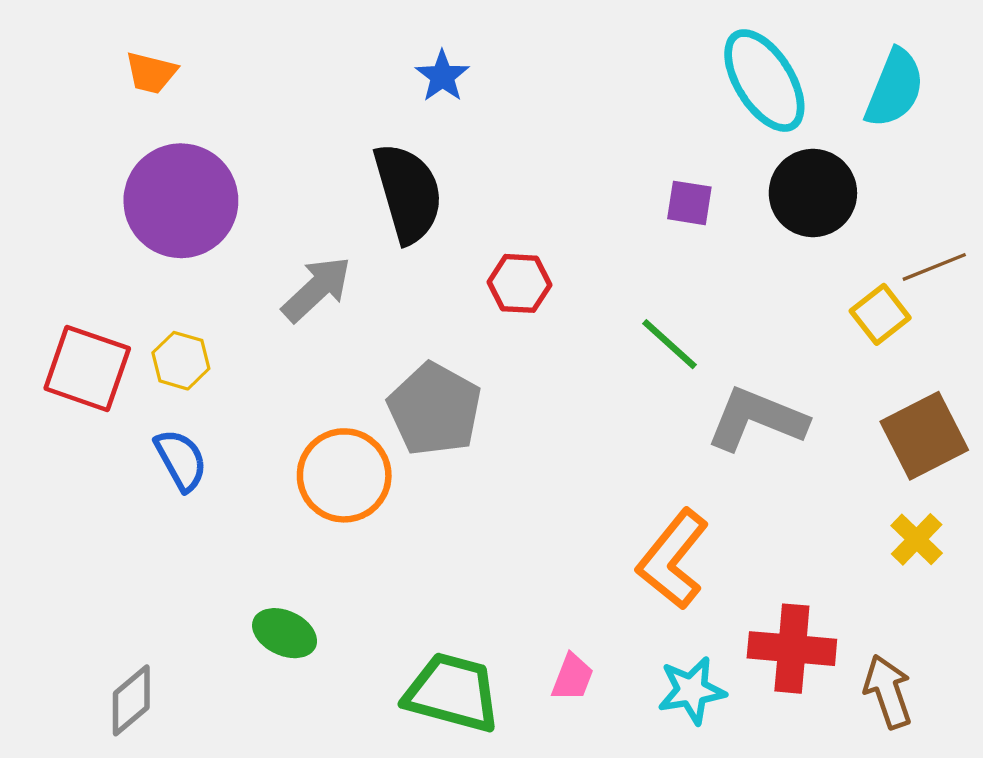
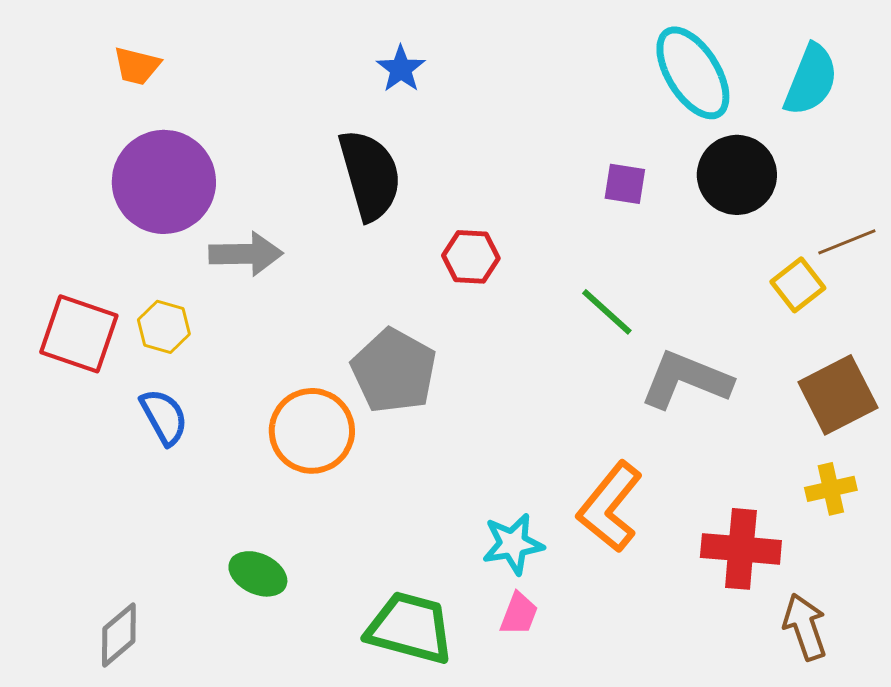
gray arrow: (317, 289) -> (246, 254), moved, turned 42
yellow cross: (917, 539) -> (831, 489), turned 33
red cross: (792, 649) -> (741, 549), moved
cyan star: (692, 690) -> (513, 544), moved

